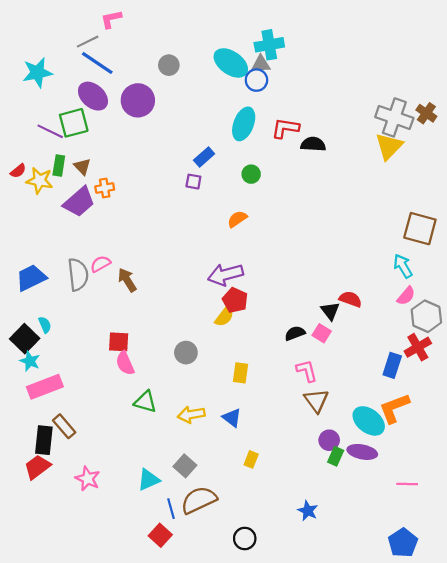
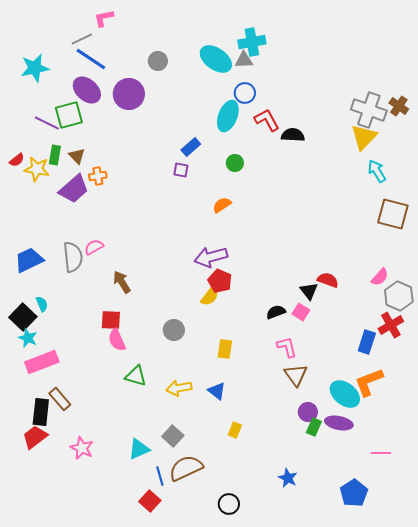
blue circle: (256, 80) -> (245, 93), moved
red L-shape: (285, 128) -> (267, 120), turned 52
cyan arrow: (403, 266) -> (377, 171), moved
brown arrow: (127, 280) -> (122, 282), moved
blue pentagon: (403, 543) -> (354, 493), moved

